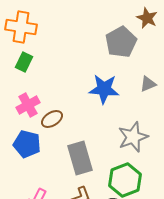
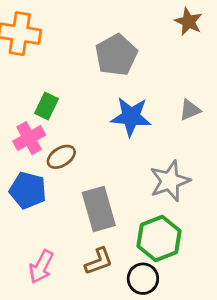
gray pentagon: (121, 42) -> (116, 55), moved
green rectangle: (24, 62) -> (47, 106), moved

